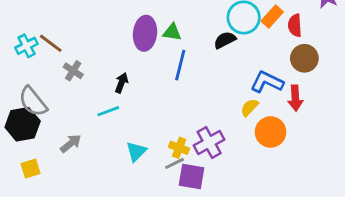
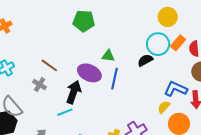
purple ellipse: (145, 33) -> (89, 73), moved, turned -70
brown line: (51, 43) -> (49, 65), moved
black arrow: (121, 83) -> (74, 92), size x1.6

